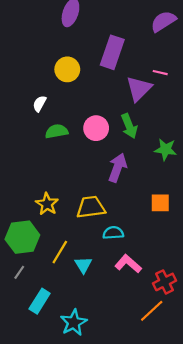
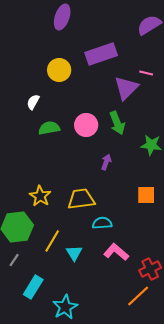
purple rectangle: (112, 52) -> (101, 54), turned 52
purple arrow: (117, 168) -> (106, 162), size x0.6

